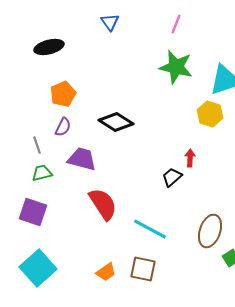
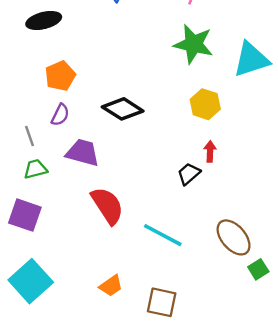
yellow hexagon: (210, 114) -> (205, 104), moved
brown ellipse: (210, 231) -> (234, 237), turned -60
brown square: (143, 269) -> (162, 302), moved

